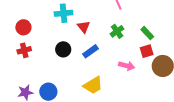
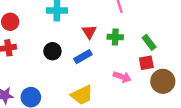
red triangle: (84, 27) -> (89, 32), moved
green cross: (117, 31) -> (115, 37), turned 32

